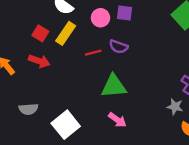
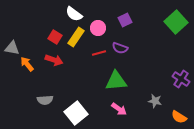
purple square: (125, 13) -> (125, 20), turned -32
pink circle: (100, 18) -> (98, 28), moved
gray star: (175, 107) -> (155, 101), moved

